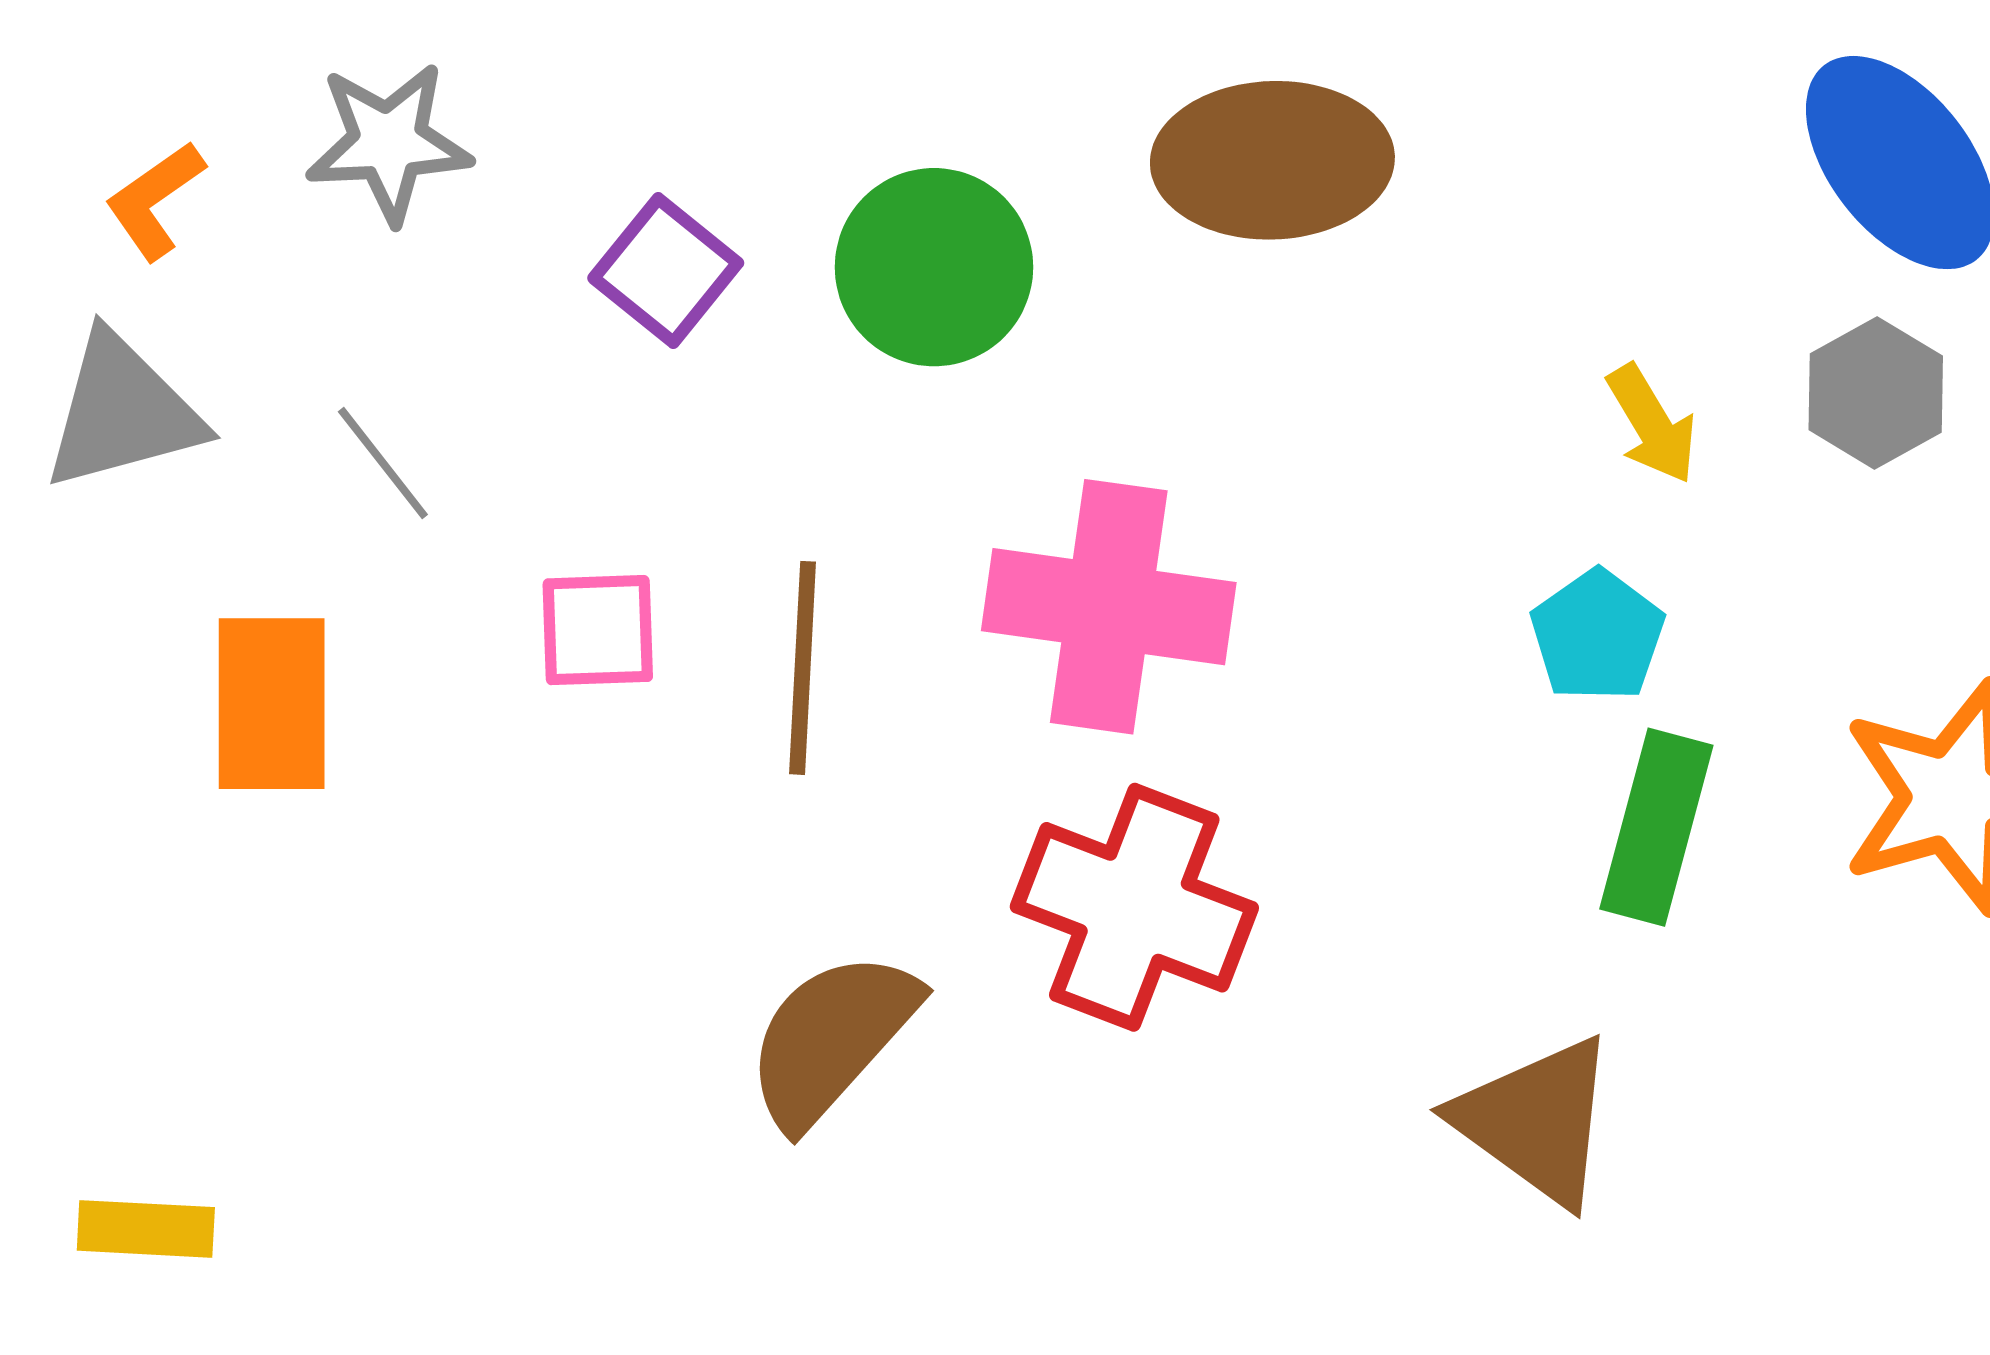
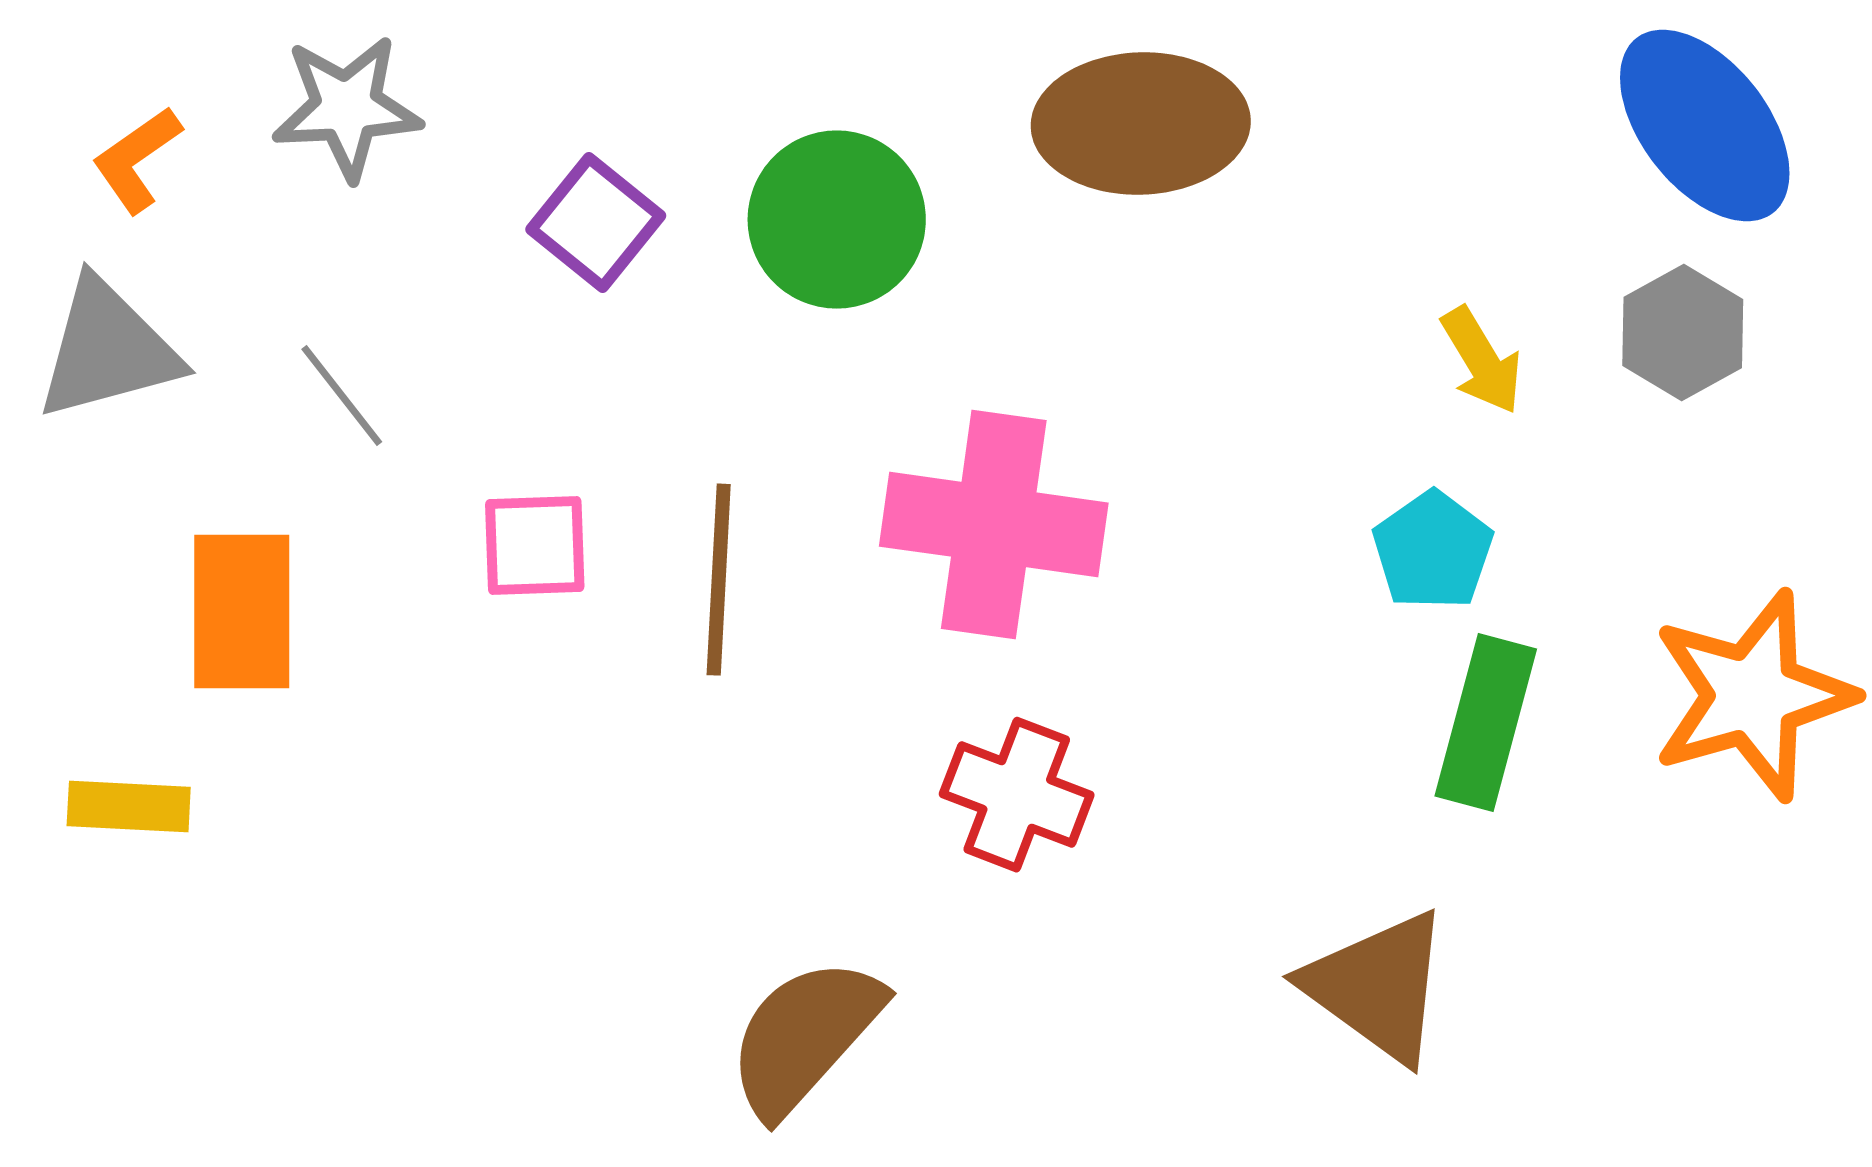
red cross: (1134, 907) -> (1017, 795), size x0.7
brown semicircle: (832, 1039) -> (805, 1037), moved
yellow rectangle: (146, 1229) -> (129, 807), moved

